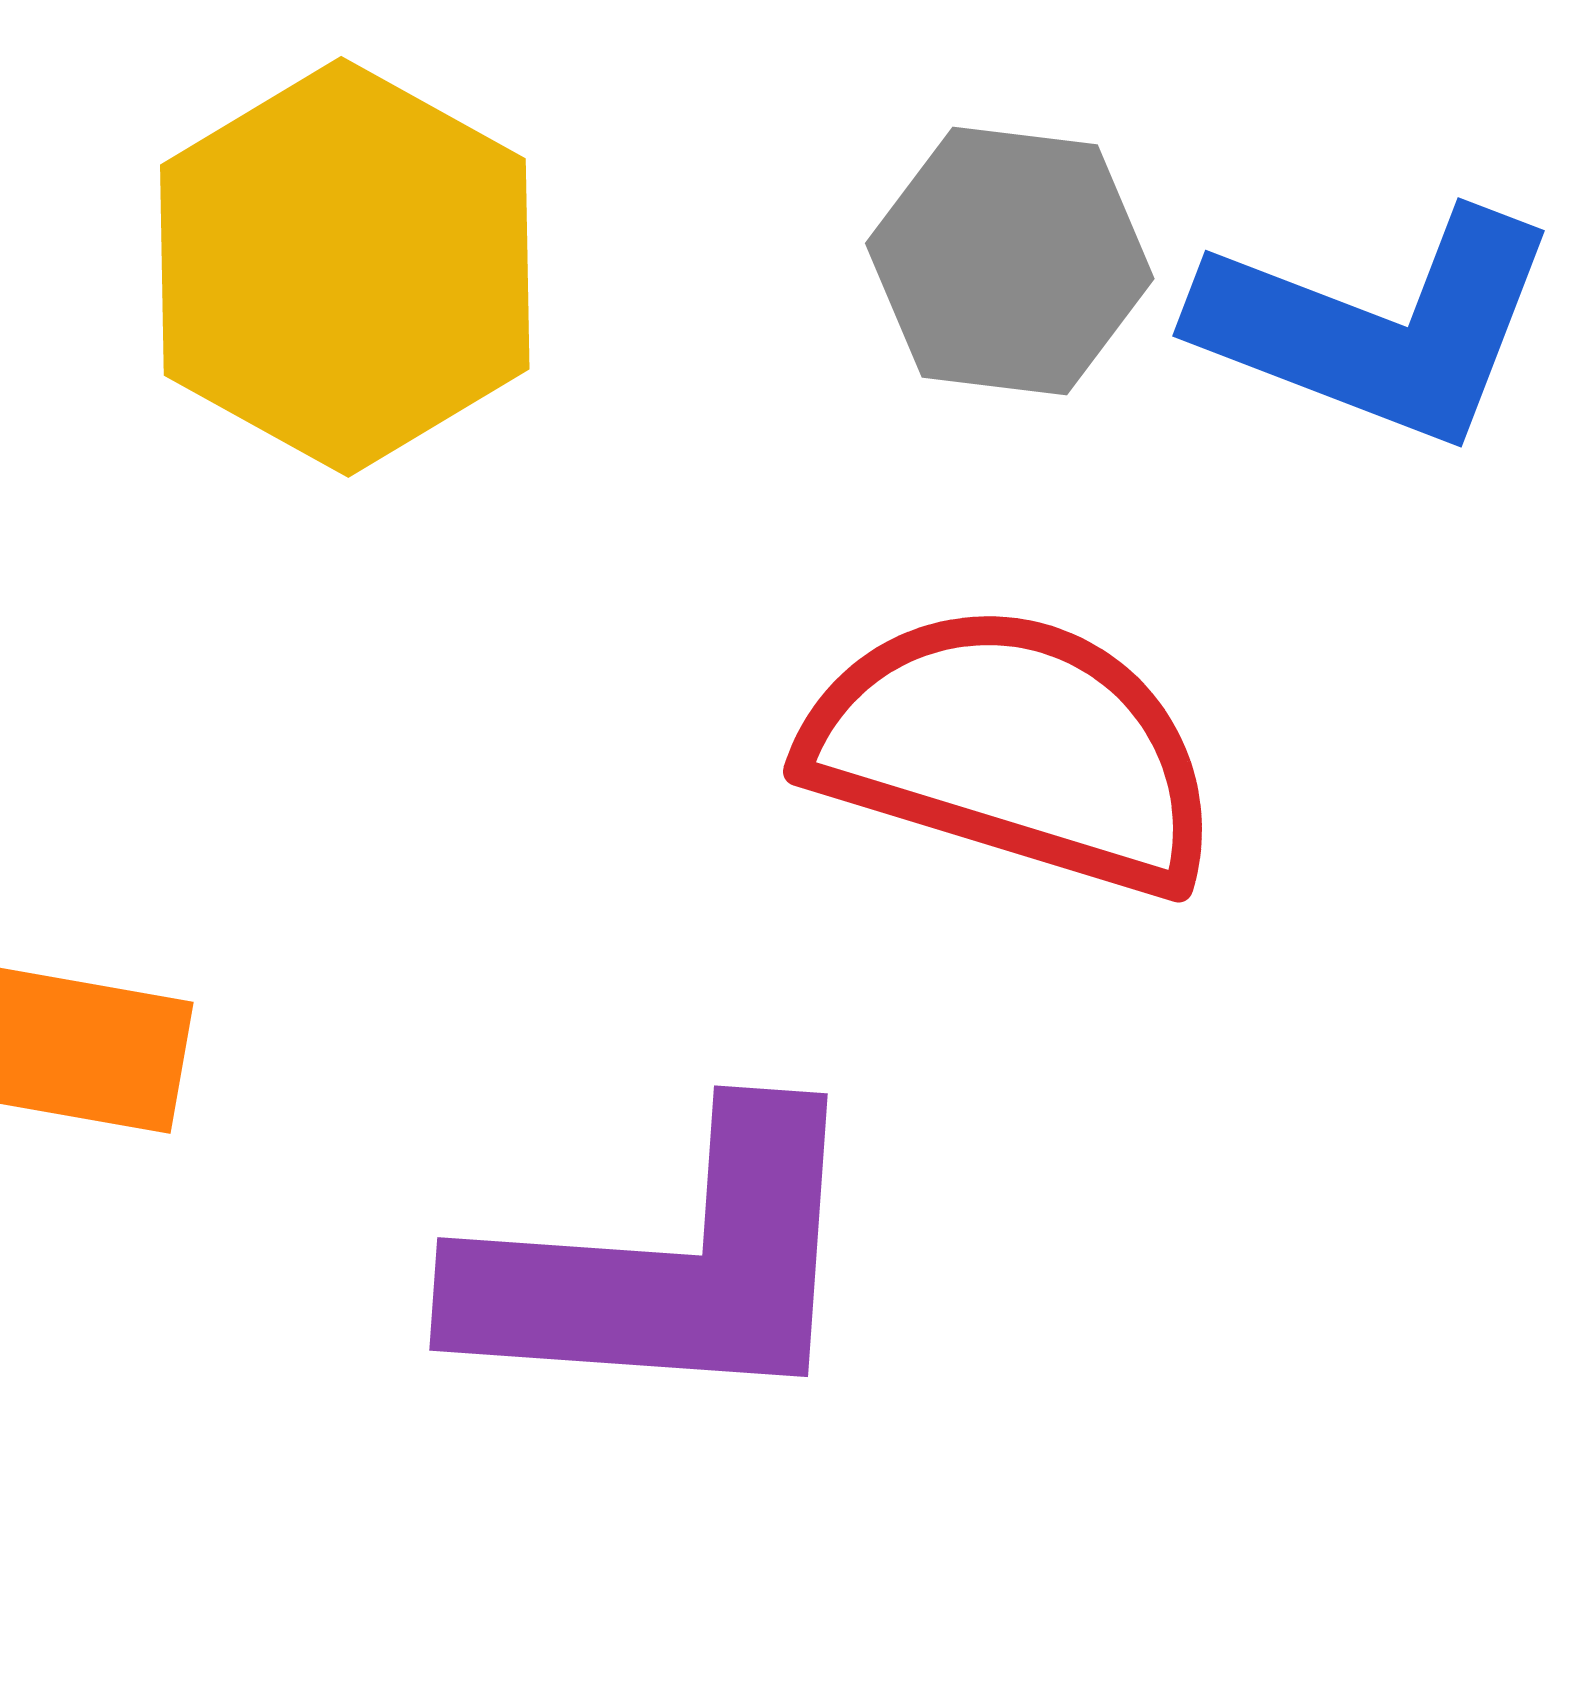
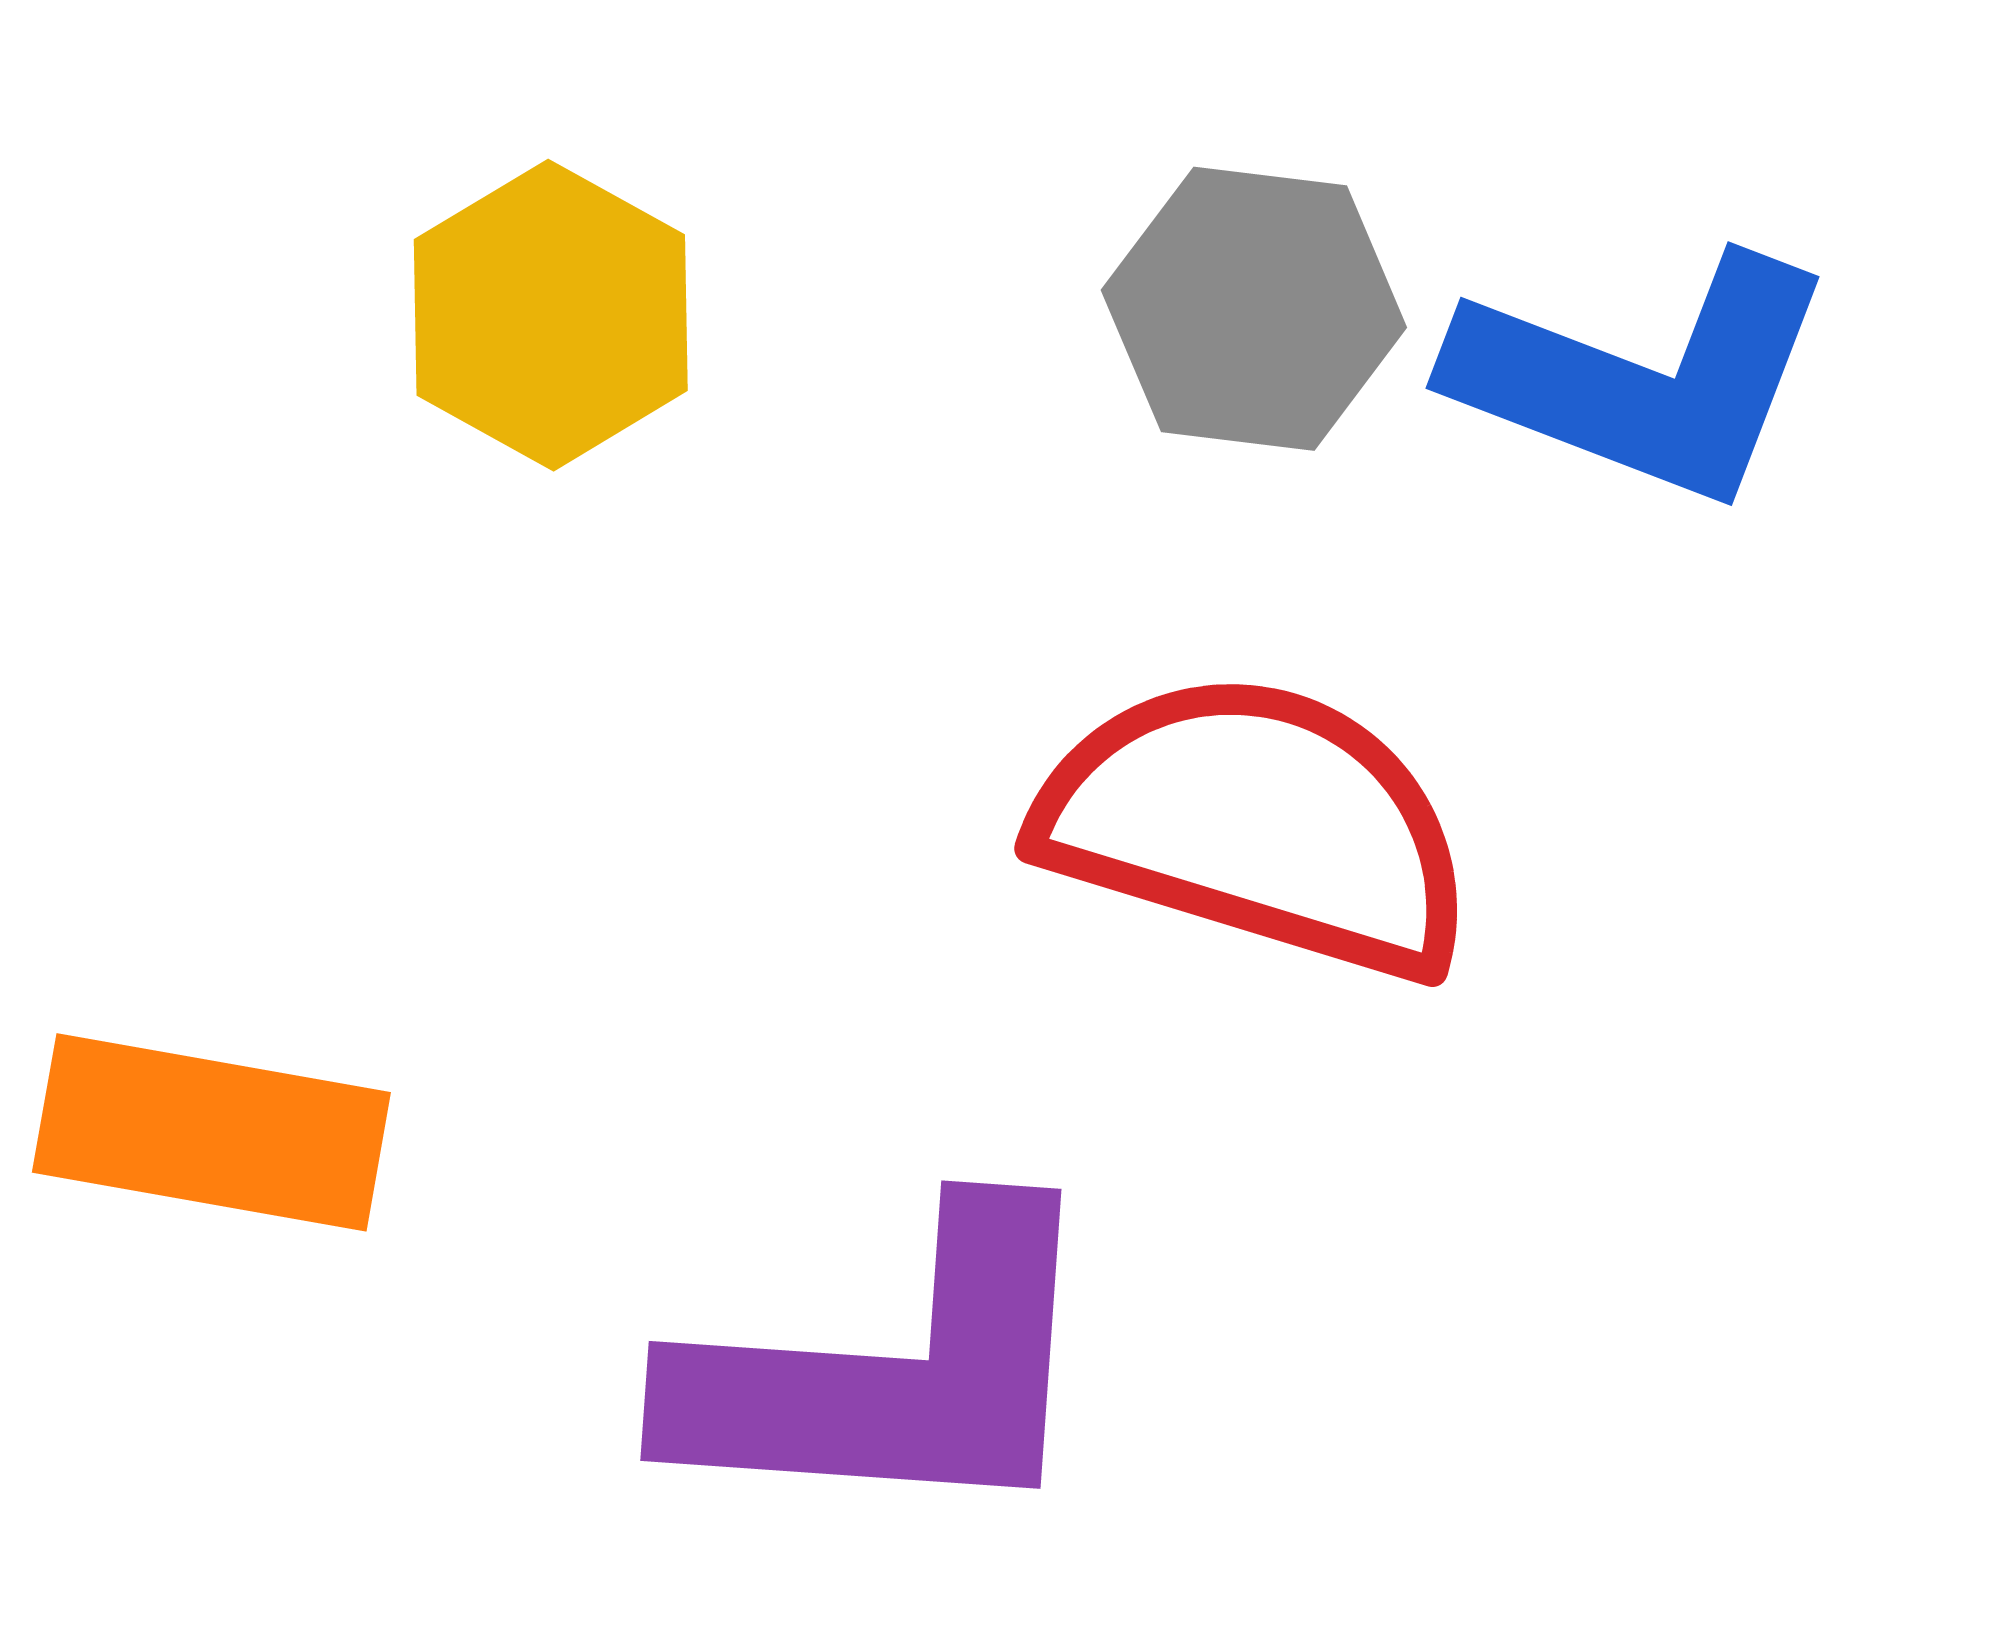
yellow hexagon: (345, 267) -> (551, 315), size x0.7

